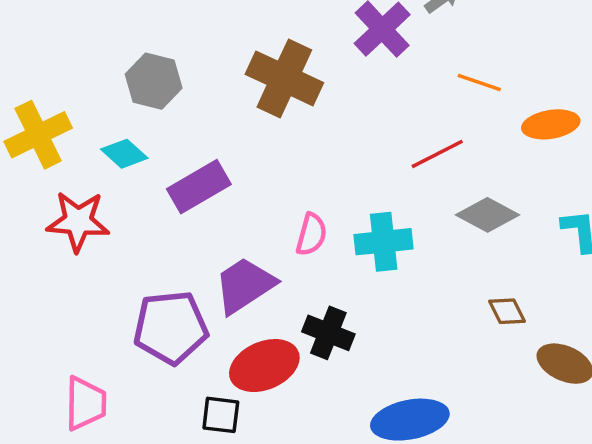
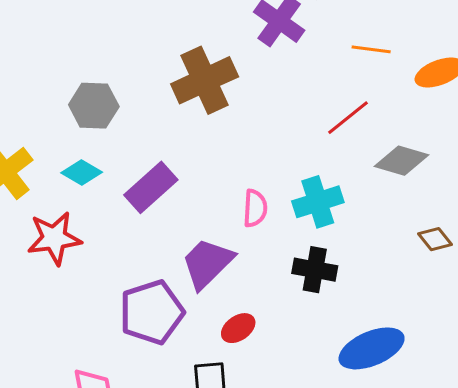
brown cross: (284, 78) -> (205, 80), turned -38
black cross: (328, 333) -> (315, 270), moved
red ellipse: (264, 366) -> (238, 328), size x0.6

